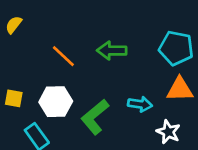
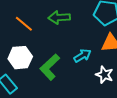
cyan arrow: (140, 104) -> (82, 56), turned -36

